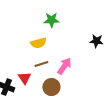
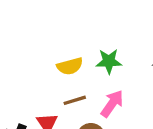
green star: (51, 20) -> (109, 61), moved

